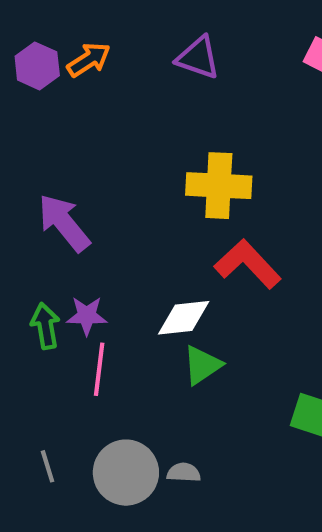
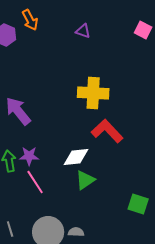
purple triangle: (198, 58) -> (83, 31), size x0.7
orange arrow: (89, 60) -> (30, 20), moved, turned 95
pink line: (99, 369) -> (35, 182), turned -40

